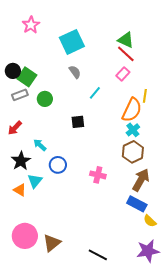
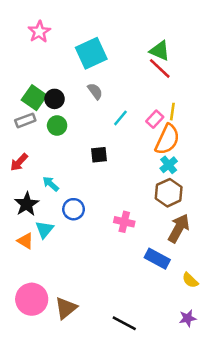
black circle: (13, 71) -> (55, 99), moved
pink rectangle: (123, 74) -> (155, 119), moved
yellow line: (145, 96) -> (172, 112), moved
blue rectangle: (137, 204) -> (157, 259), moved
purple star: (148, 251) -> (188, 318), size x0.6

